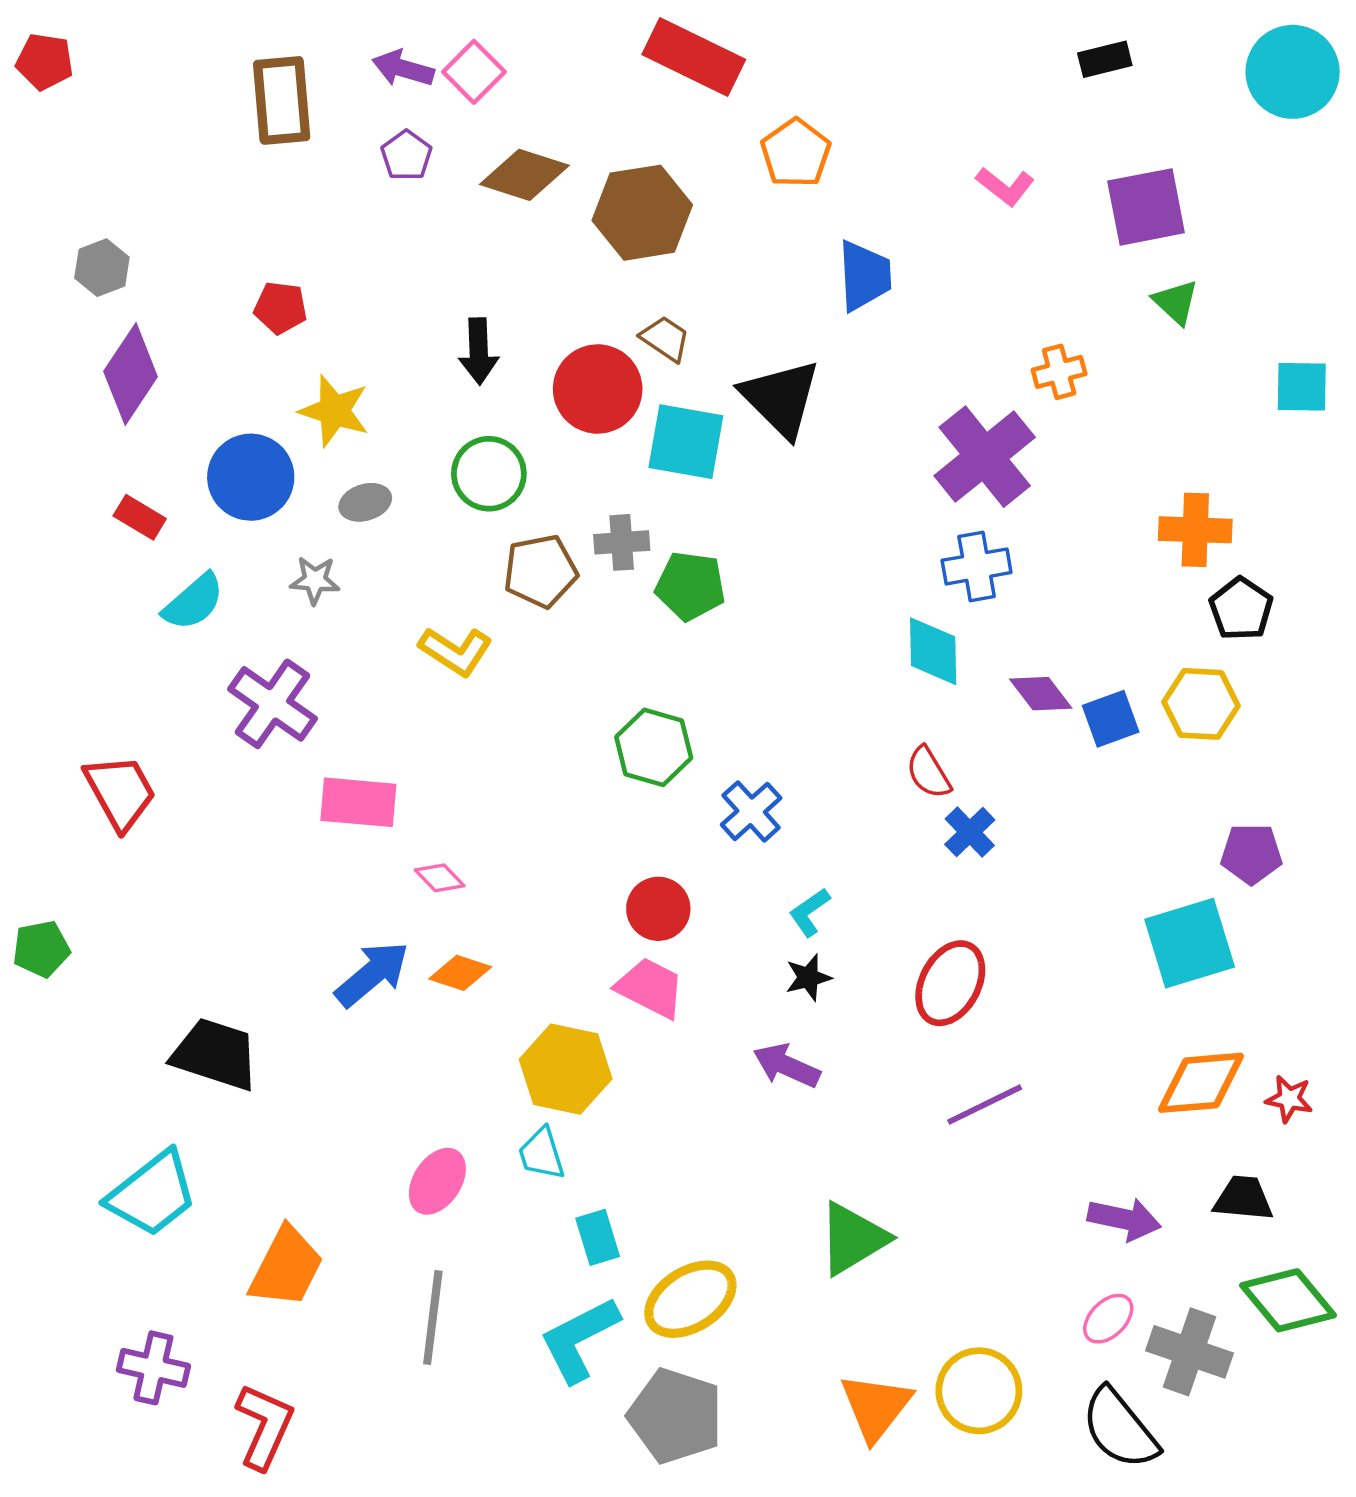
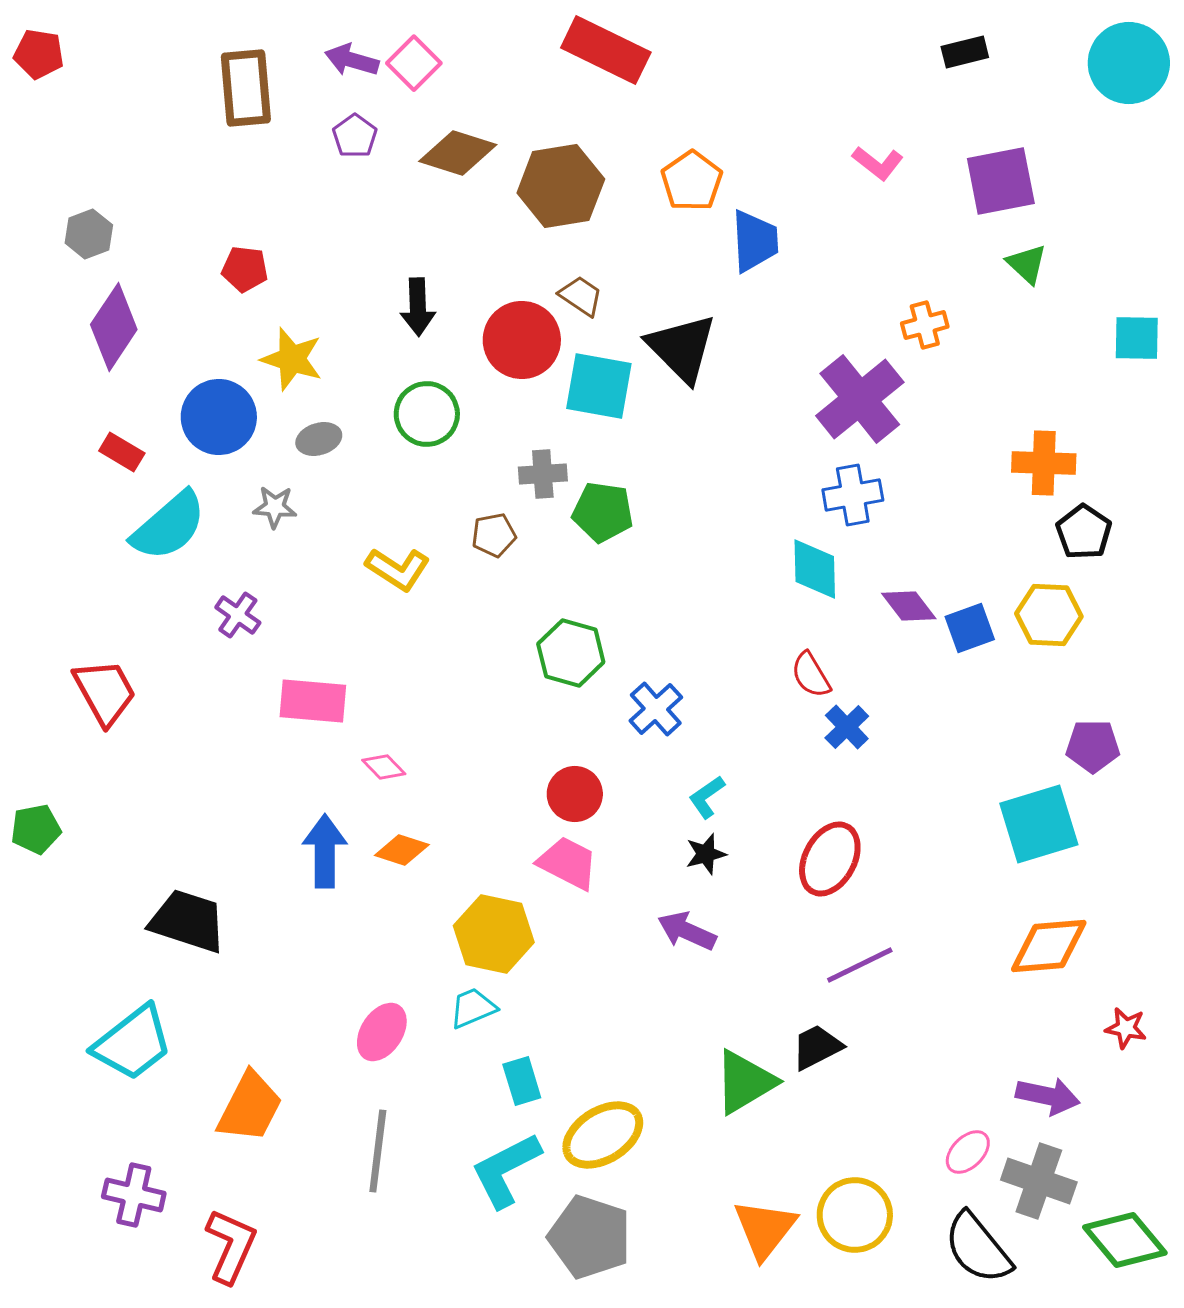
orange pentagon: (796, 153) -> (692, 181), moved
brown pentagon: (540, 571) -> (494, 535), moved, size x0.7
cyan semicircle: (193, 602) -> (169, 526), size x1.4
purple cross: (272, 704) -> (238, 615), size x0.6
blue arrow: (372, 974) -> (325, 851), turned -50
red star: (1289, 1099) -> (1126, 1028), moved
cyan trapezoid: (542, 1154) -> (473, 1008), turned 84
black trapezoid: (1243, 1198) -> (817, 1047), moved, turned -32
purple arrow: (1124, 1219) -> (1048, 1096), moved
green diamond: (1288, 1300) -> (1125, 1240), moved

